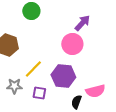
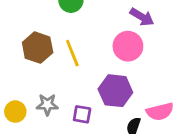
purple arrow: (82, 23) -> (142, 17), turned 78
yellow line: (33, 69) -> (72, 53), moved, turned -66

